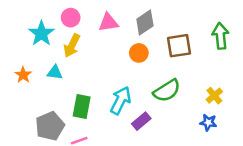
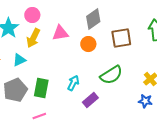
pink triangle: (108, 23) -> (60, 33), moved
cyan triangle: (55, 72) -> (19, 60), turned -32
cyan arrow: (121, 100) -> (73, 83), size x0.7
gray pentagon: (50, 126) -> (15, 90), moved

